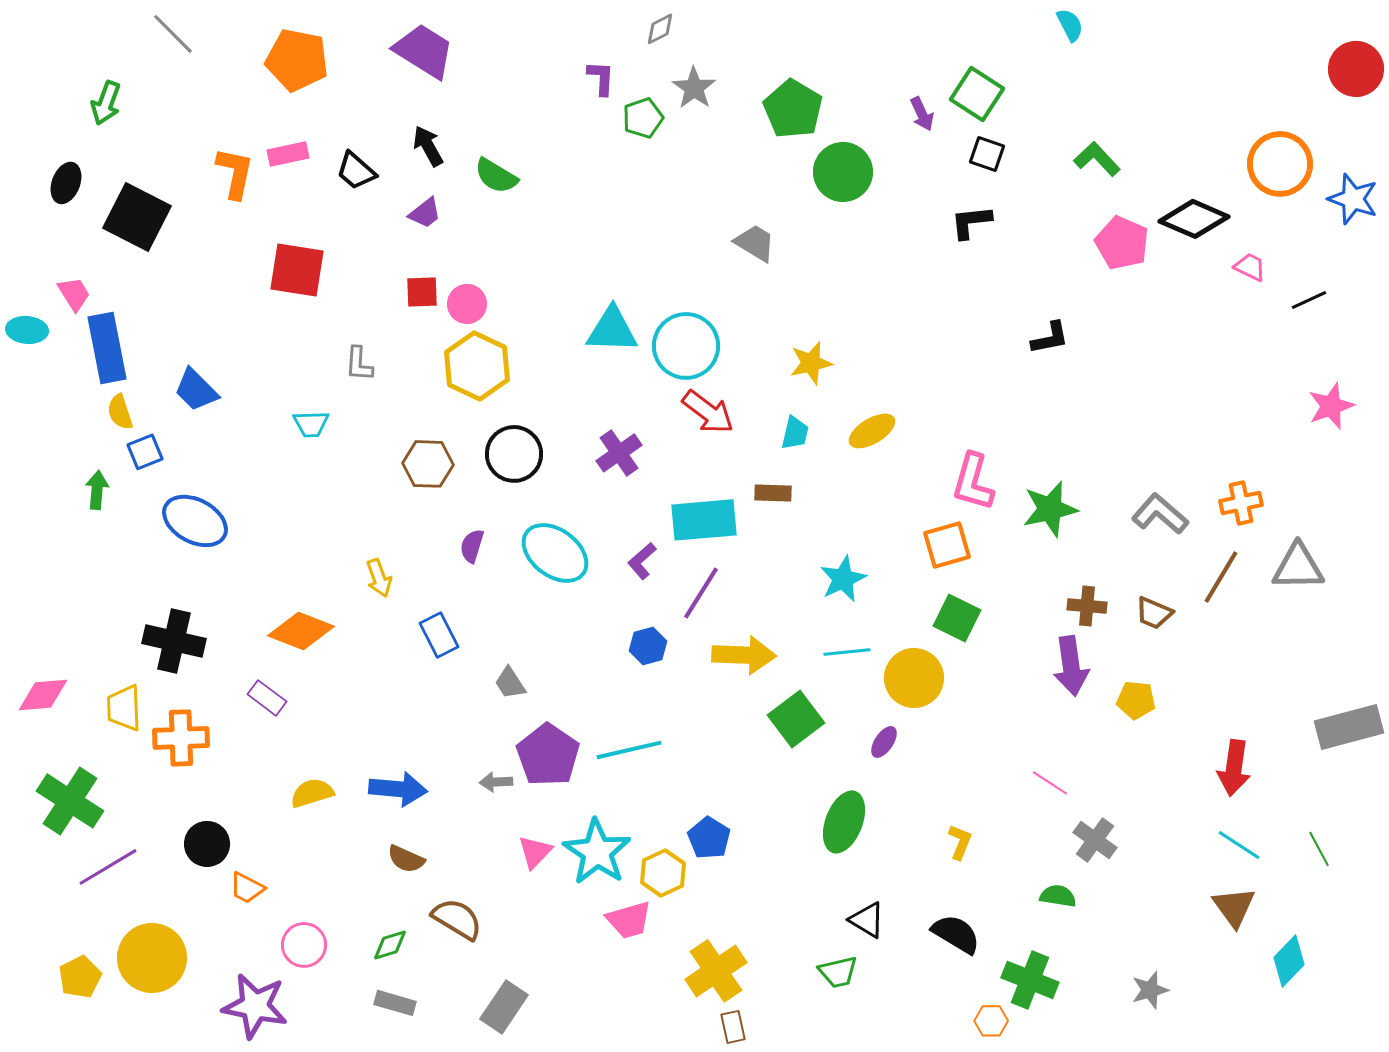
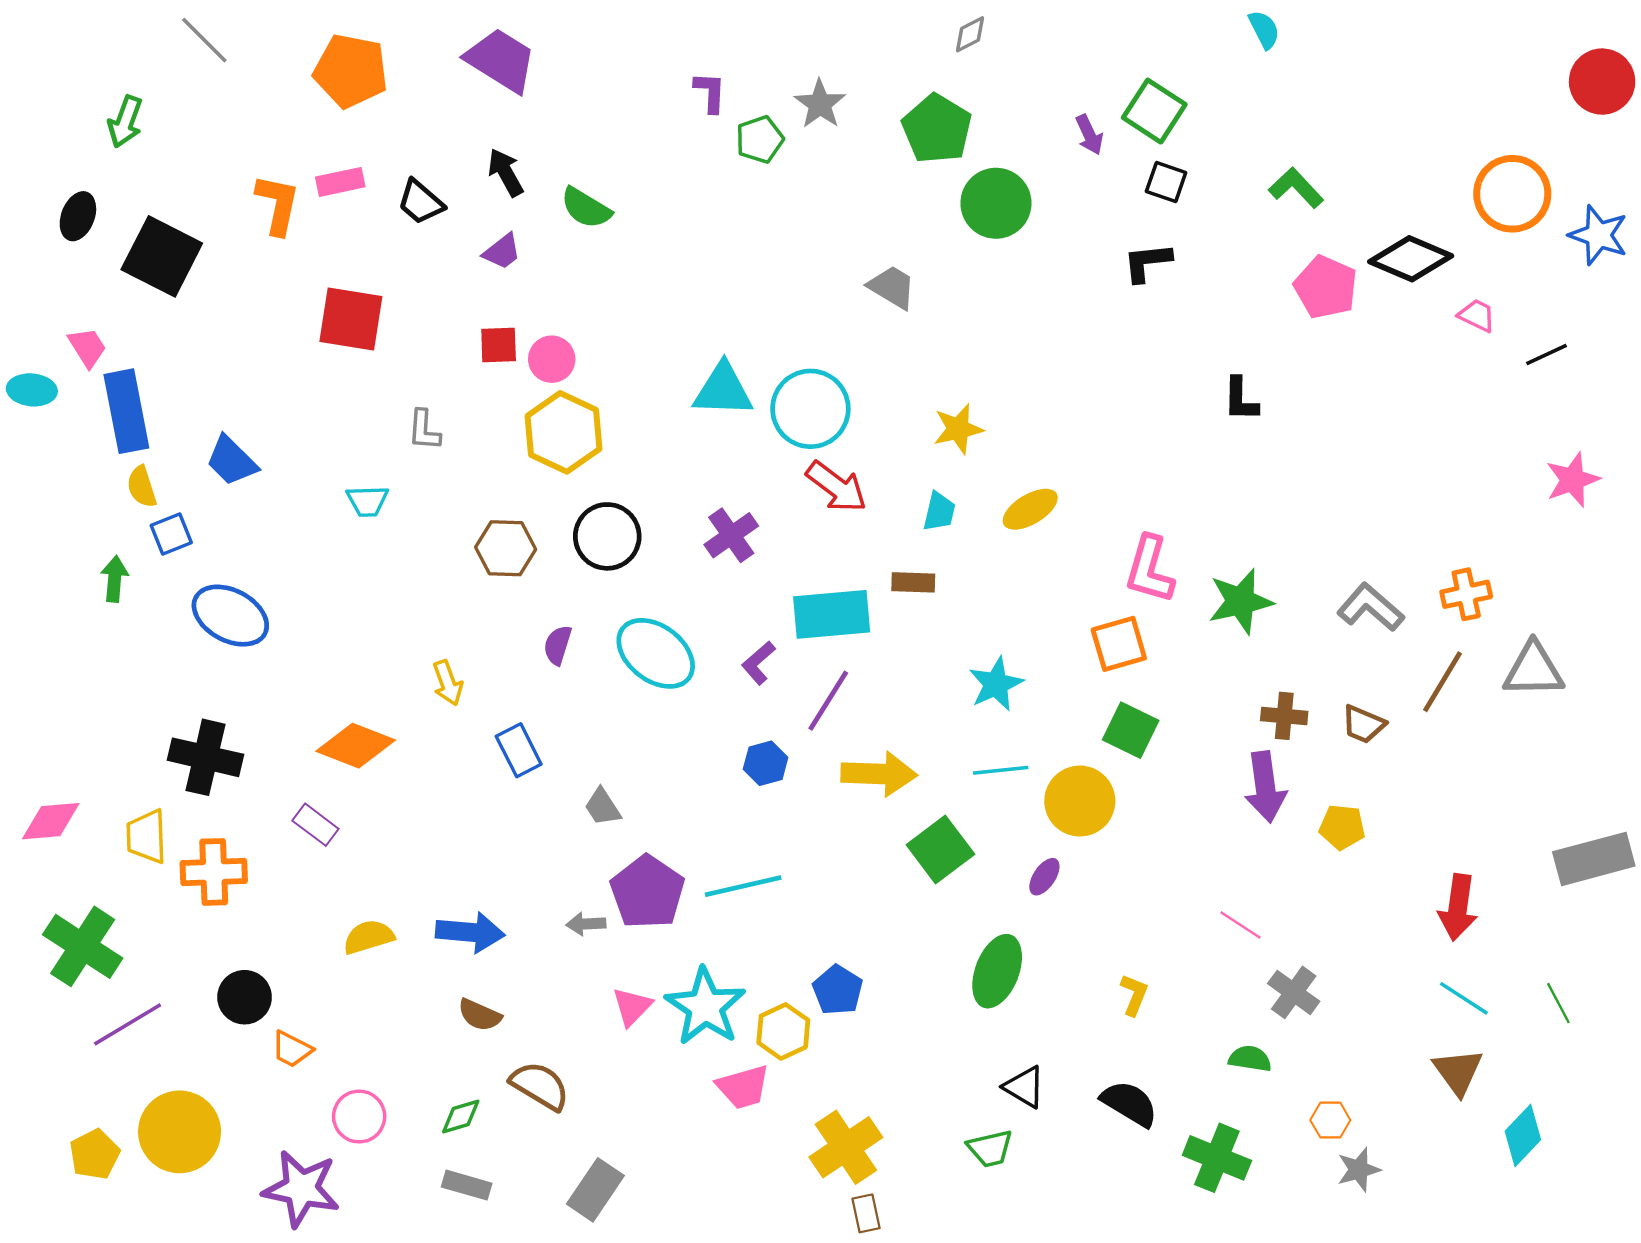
gray diamond: (660, 29) -> (970, 34), moved
black L-shape: (1050, 338) -> (1241, 399), turned 102
orange hexagon: (991, 1021) -> (1330, 1120), moved

